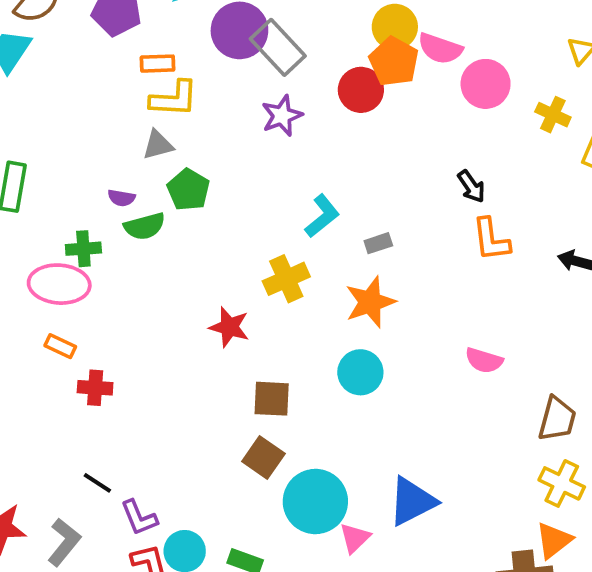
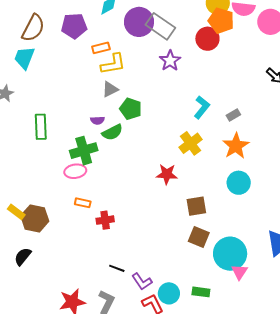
green cross: (83, 249) -> (84, 151), size x1.5
pink ellipse: (59, 284) -> (75, 171), size x0.7
pink triangle: (355, 538) -> (239, 272), moved

